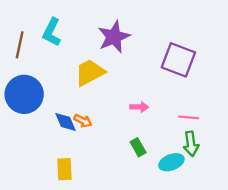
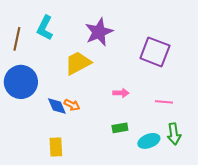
green arrow: (191, 144) -> (174, 134), moved
green rectangle: (138, 147) -> (120, 128), turned -70

